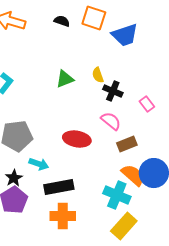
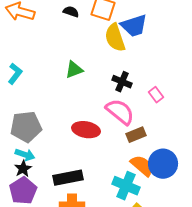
yellow semicircle: (98, 75) -> (115, 38), moved, size x1.8
pink semicircle: (111, 121) -> (120, 112), size x1.4
cyan arrow: (39, 164) -> (25, 155), moved

